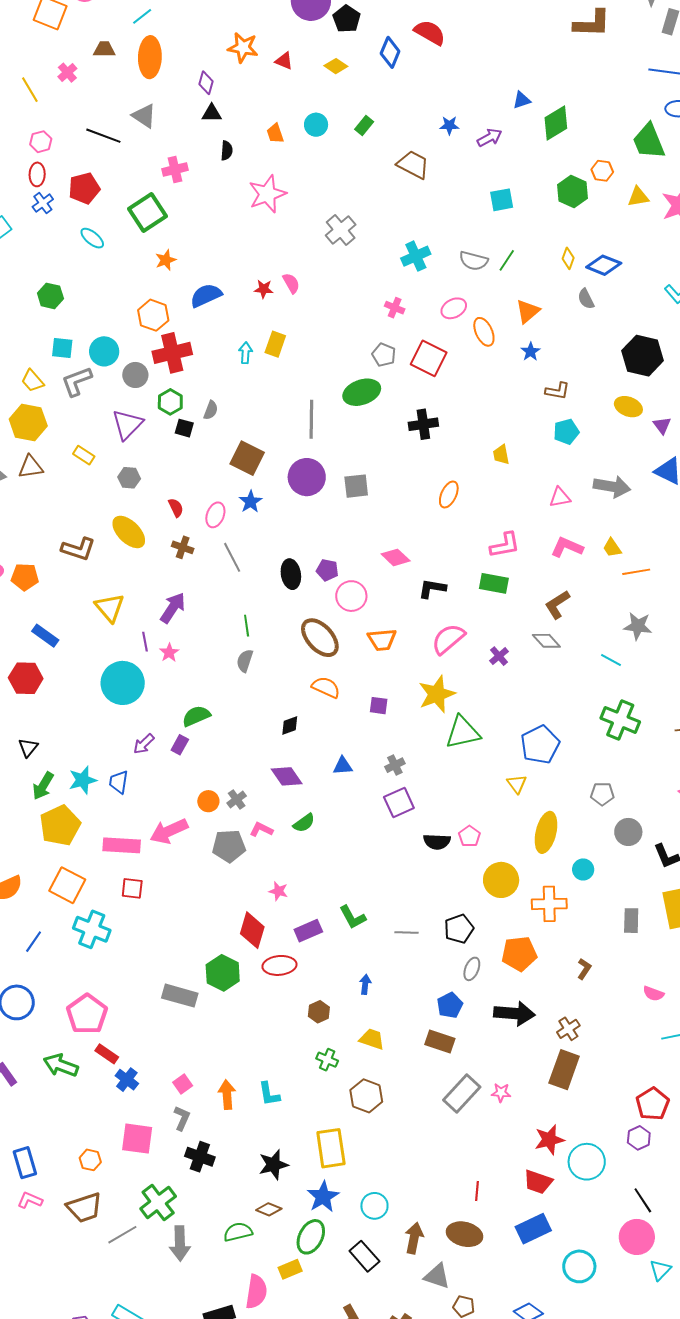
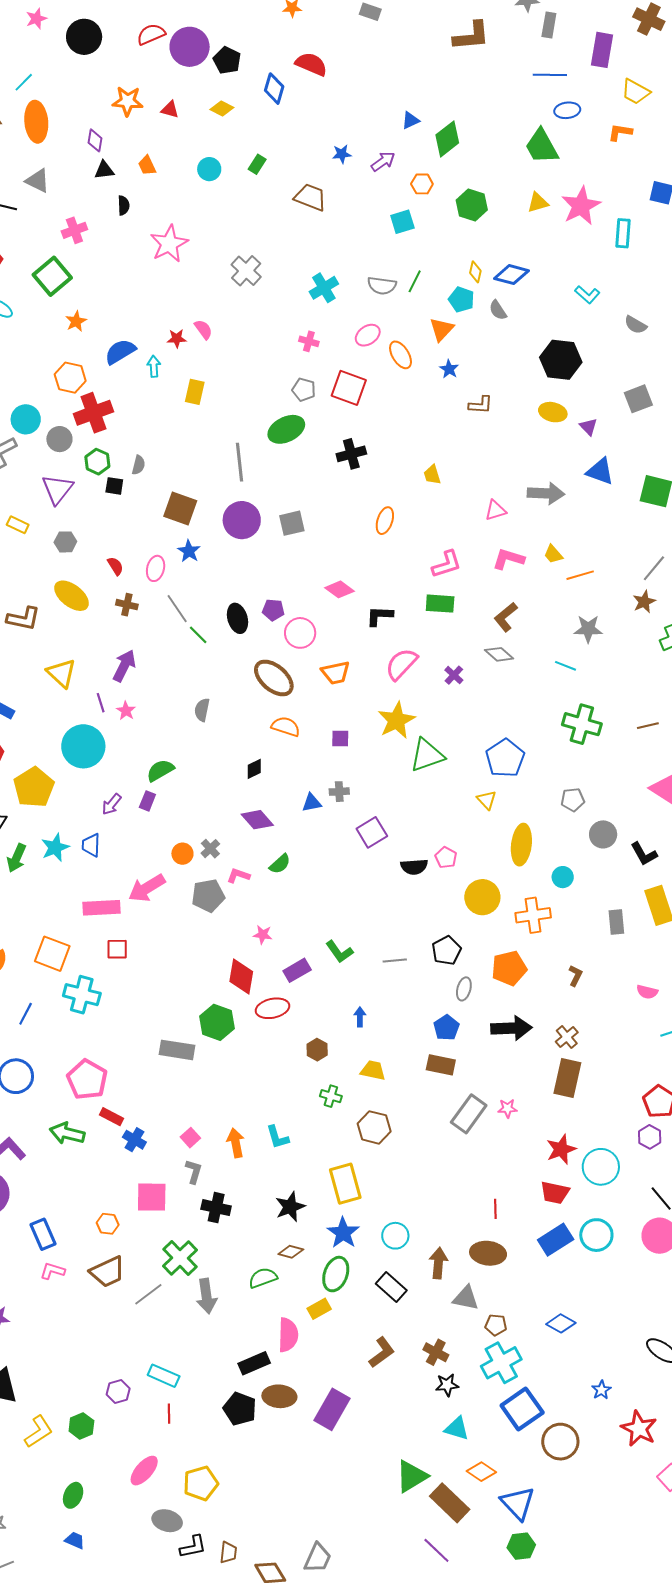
orange trapezoid: (275, 133) -> (147, 165), moved
orange hexagon: (602, 171) -> (422, 184), moved
cyan arrow: (245, 353) -> (154, 366), moved
cyan pentagon: (566, 432) -> (461, 300), moved, turned -30
green line: (247, 626) -> (198, 635), moved, turned -30
gray cross: (395, 765) -> (339, 792), moved, turned 30
yellow pentagon: (60, 825) -> (34, 787), moved
cyan circle: (579, 1266) -> (596, 1235), moved

